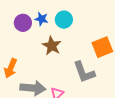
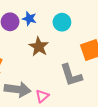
cyan circle: (64, 20) -> (62, 22), moved

